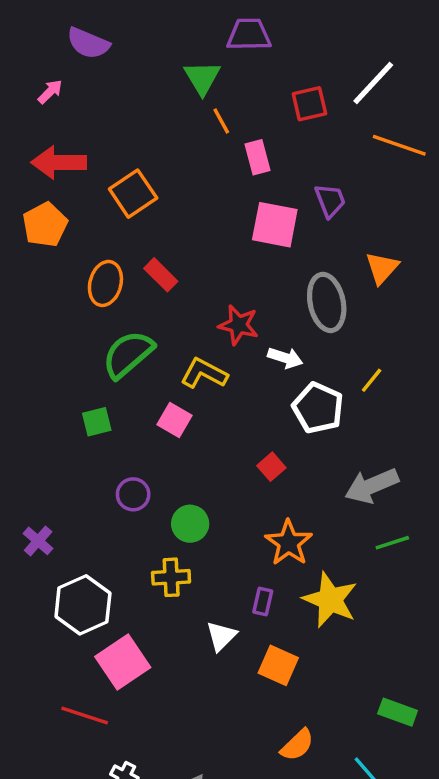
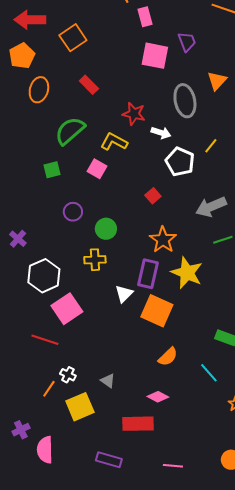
orange ellipse: (105, 283) -> (39, 90), moved
purple rectangle: (263, 601) -> (148, 274), size x1.8
orange square: (278, 665) -> (157, 311), size x1.4

